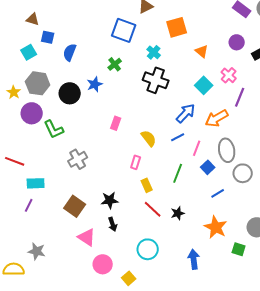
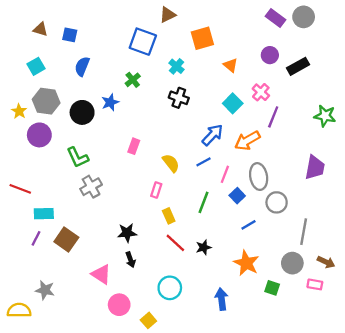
blue square: (48, 37) -> (70, 35), moved
black cross: (156, 80) -> (179, 98), size x0.7
green L-shape: (54, 129) -> (78, 157), moved
brown square: (75, 206) -> (66, 239), moved

